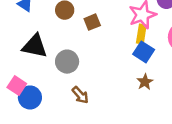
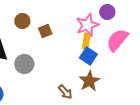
brown star: (145, 82) -> (89, 81), size x1.5
brown arrow: (80, 95) -> (65, 92), moved

